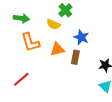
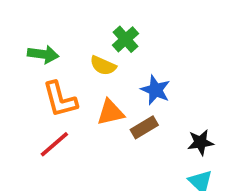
brown rectangle: (75, 57) -> (144, 127), turned 48
red line: (21, 79) -> (54, 144), moved

